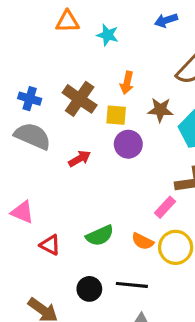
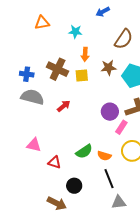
cyan star: (108, 35) -> (75, 32), moved
purple circle: (128, 144) -> (110, 112), moved
orange semicircle: (143, 241) -> (104, 156), moved
black line: (132, 285) -> (109, 179), turned 72
black circle: (89, 289) -> (74, 186), moved

